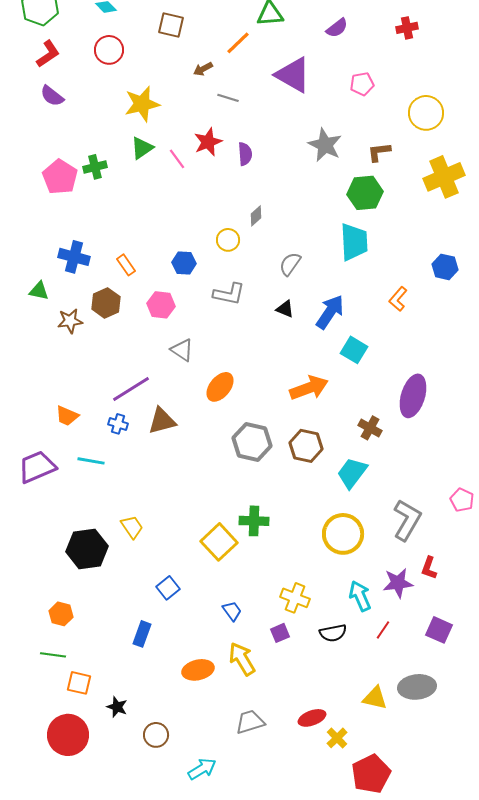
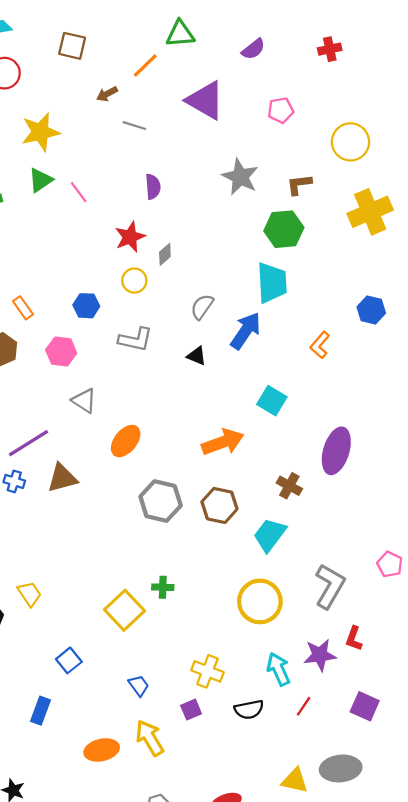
red star: (208, 142) -> (130, 237), moved
blue arrow: (330, 312) -> (246, 331), moved
green cross: (254, 521) -> (163, 587), size x0.7

